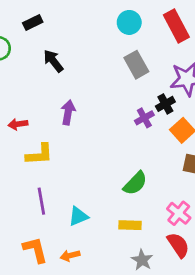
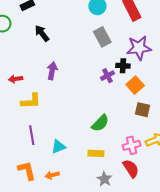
black cross: (165, 104) -> (123, 66), turned 32
pink cross: (179, 213) -> (132, 145), turned 36

